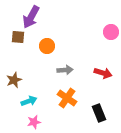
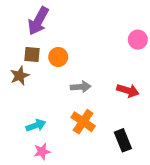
brown square: (18, 37) -> (32, 55), moved
brown star: (14, 80) -> (20, 76), moved

